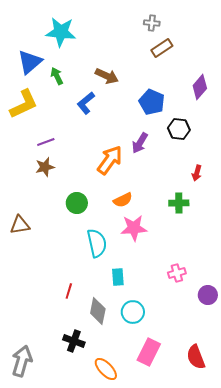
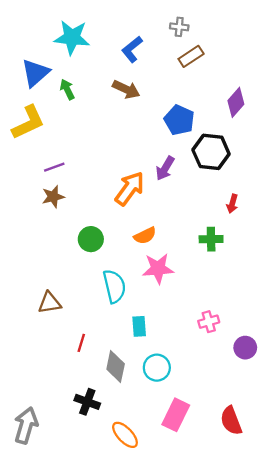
blue L-shape: (86, 103) -> (132, 49), moved
black hexagon: (179, 129) -> (211, 152), size x1.4
brown triangle: (20, 225) -> (50, 303), moved

